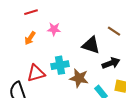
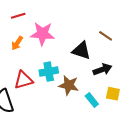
pink star: (54, 29) -> (42, 34), size x1.6

